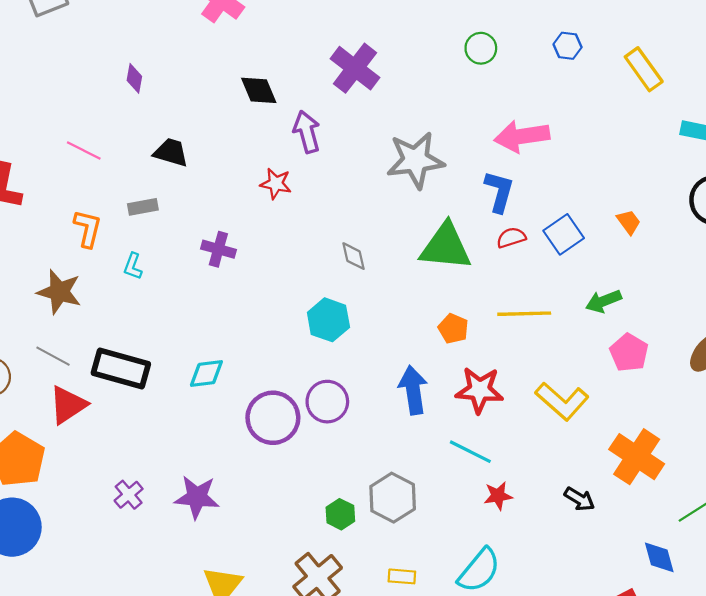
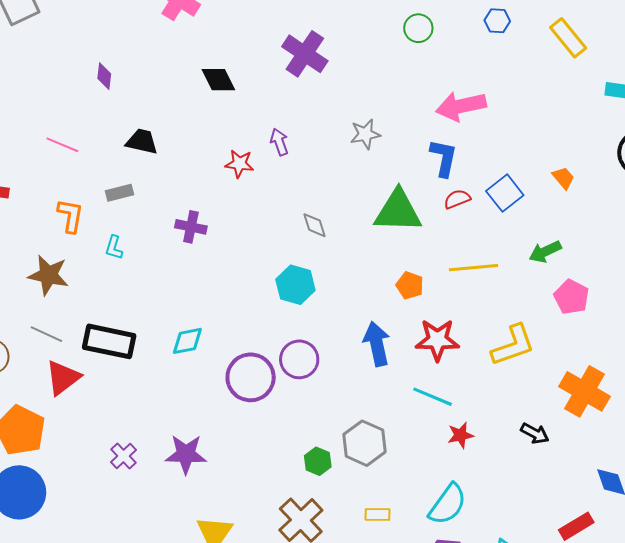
purple arrow: (307, 132) -> (279, 142), moved, size x0.7
gray star: (415, 160) -> (365, 134), size x0.6
yellow L-shape: (562, 401) -> (513, 345), turned -57

